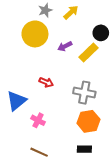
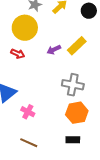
black circle: (101, 33) -> (89, 11), moved
purple arrow: (65, 46) -> (54, 50), moved
red arrow: (46, 82) -> (18, 54), moved

